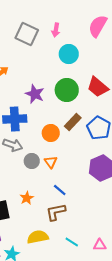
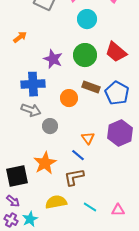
brown rectangle: (73, 122) -> (91, 87), turned 66
orange triangle: (51, 162) -> (88, 138), moved
orange star: (27, 198) -> (45, 163), size x1.6

